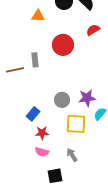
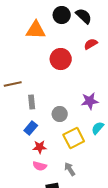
orange triangle: (38, 16) -> (36, 30), size x1.5
gray rectangle: (35, 60) -> (32, 102), moved
purple star: (87, 98) -> (90, 101), moved
yellow square: (76, 124) -> (74, 138), turned -30

